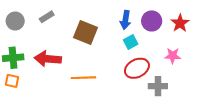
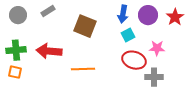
pink star: (173, 56) -> (157, 48), moved
red ellipse: (137, 68) -> (134, 60), turned 45

